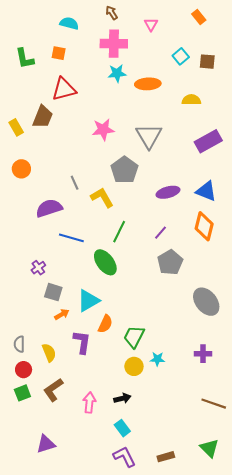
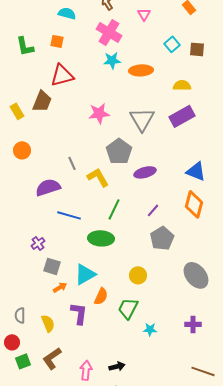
pink cross: (114, 44) -> (109, 32), turned 30
purple rectangle: (208, 141) -> (182, 116), moved
purple ellipse: (168, 192) -> (145, 172), moved
green ellipse: (105, 262) -> (101, 238), turned -50
yellow circle: (134, 366) -> (138, 275), moved
red circle: (24, 370) -> (12, 342), moved

